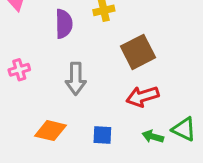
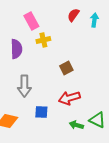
brown square: (138, 52) -> (66, 68), size x0.6
blue square: (102, 135) -> (41, 112), moved

